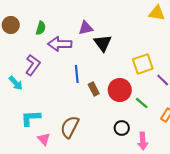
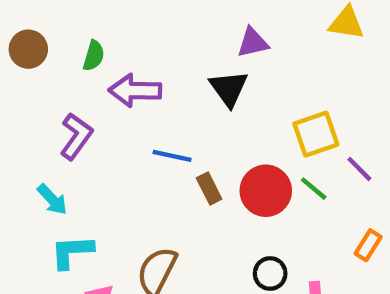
purple triangle: (86, 28) -> (253, 43), moved
blue line: (77, 74) -> (172, 156), turned -72
cyan arrow: (16, 83) -> (52, 199), moved
green line: (142, 103) -> (314, 189), moved

